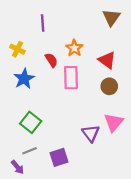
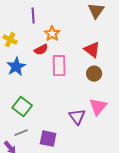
orange star: (74, 48) -> (52, 34), moved
red semicircle: (51, 60) -> (41, 50), turned 96
purple square: (59, 157) -> (48, 139), turned 30

